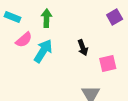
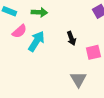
green arrow: (47, 18) -> (39, 12), turned 91

